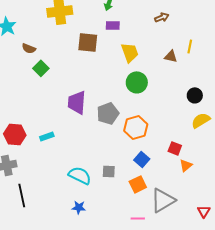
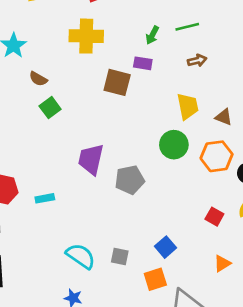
brown arrow: (162, 17) -> (197, 61), moved
purple rectangle: (113, 25) -> (143, 63), moved
yellow trapezoid: (130, 52) -> (188, 106), moved
orange hexagon: (136, 127) -> (217, 156), moved
red square: (175, 148) -> (214, 217), moved

